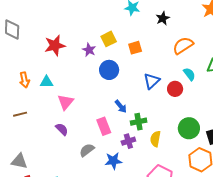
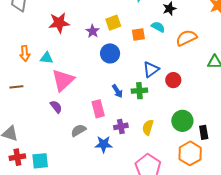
cyan semicircle: (189, 74) -> (158, 27), moved, turned -32
pink triangle: (66, 102) -> (63, 80), size x1.4
green cross: (139, 122) -> (139, 91), moved

